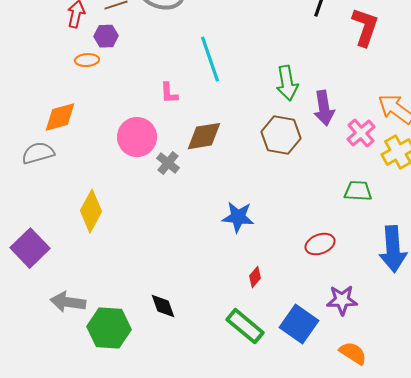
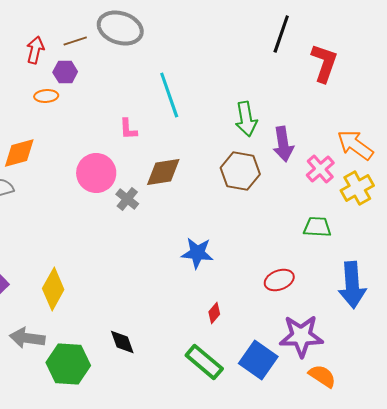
yellow diamond: (91, 211) -> (53, 289), moved
purple star: (342, 300) -> (301, 336), size x1.4
orange semicircle: (353, 353) -> (322, 376), moved

